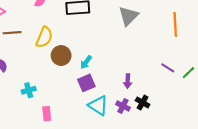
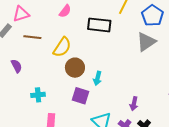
cyan arrow: (86, 62) -> (98, 78), turned -32
purple square: (86, 83) -> (80, 96), moved, turned 30

